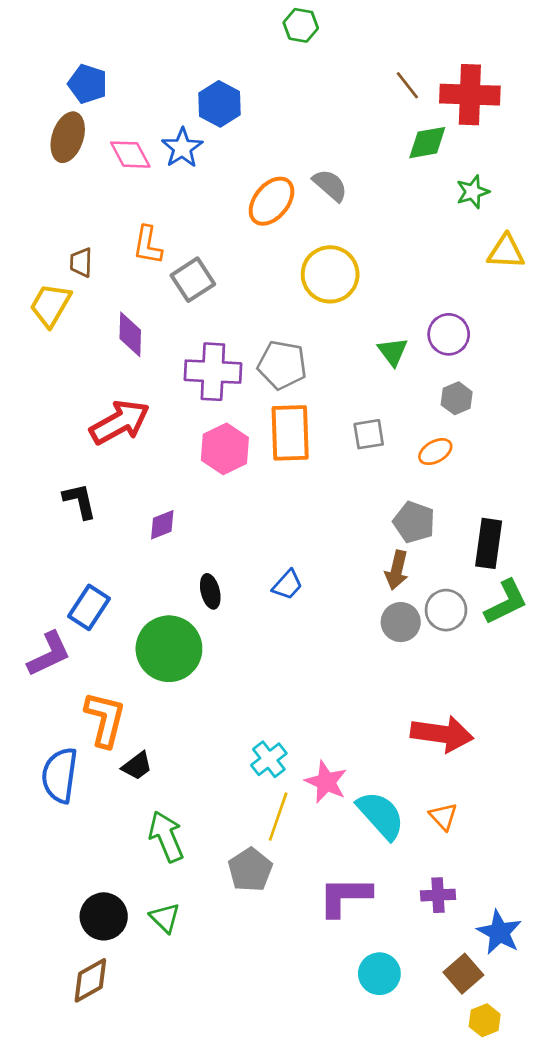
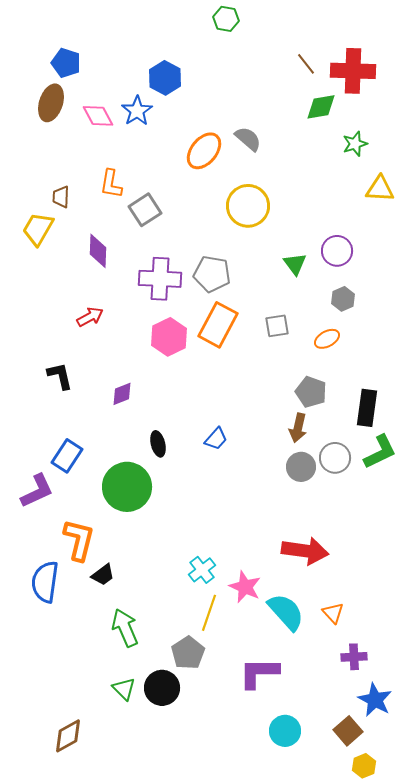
red arrow: (120, 422) -> (90, 317), size x0.6
orange rectangle: (290, 433) -> (218, 325), turned 30
red arrow: (442, 734) -> (305, 551), moved
purple cross: (438, 895) -> (354, 657), moved
black circle: (104, 916) -> (162, 688), moved

